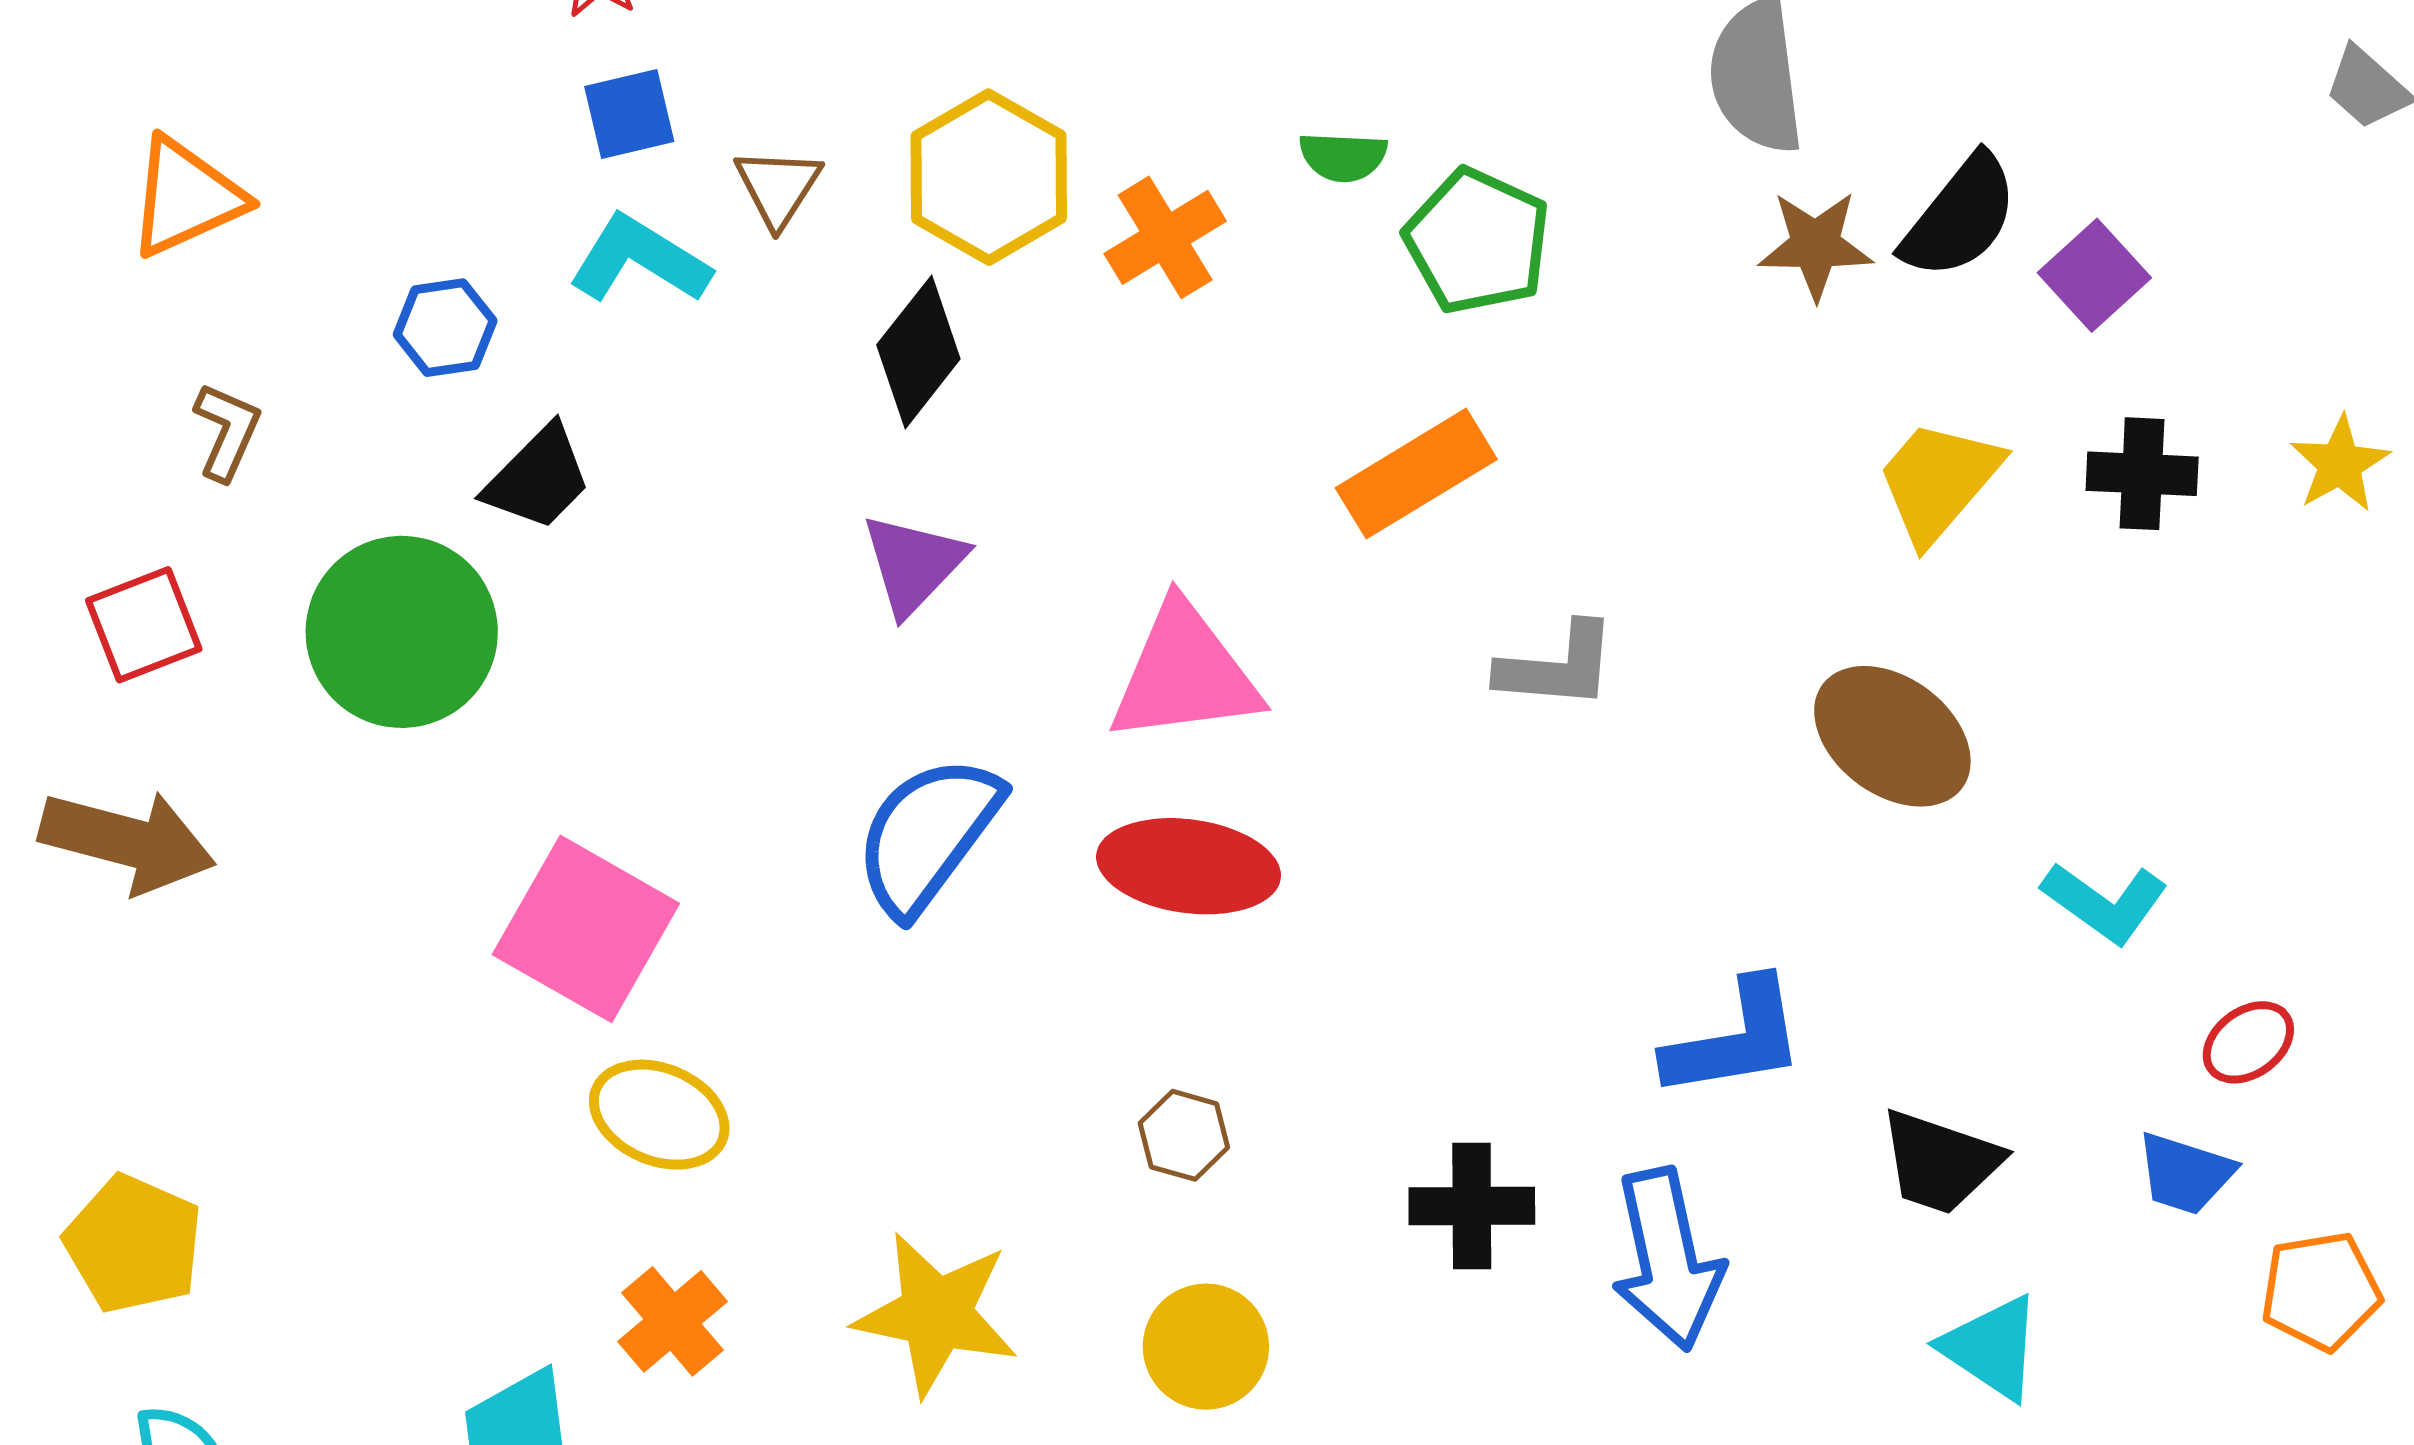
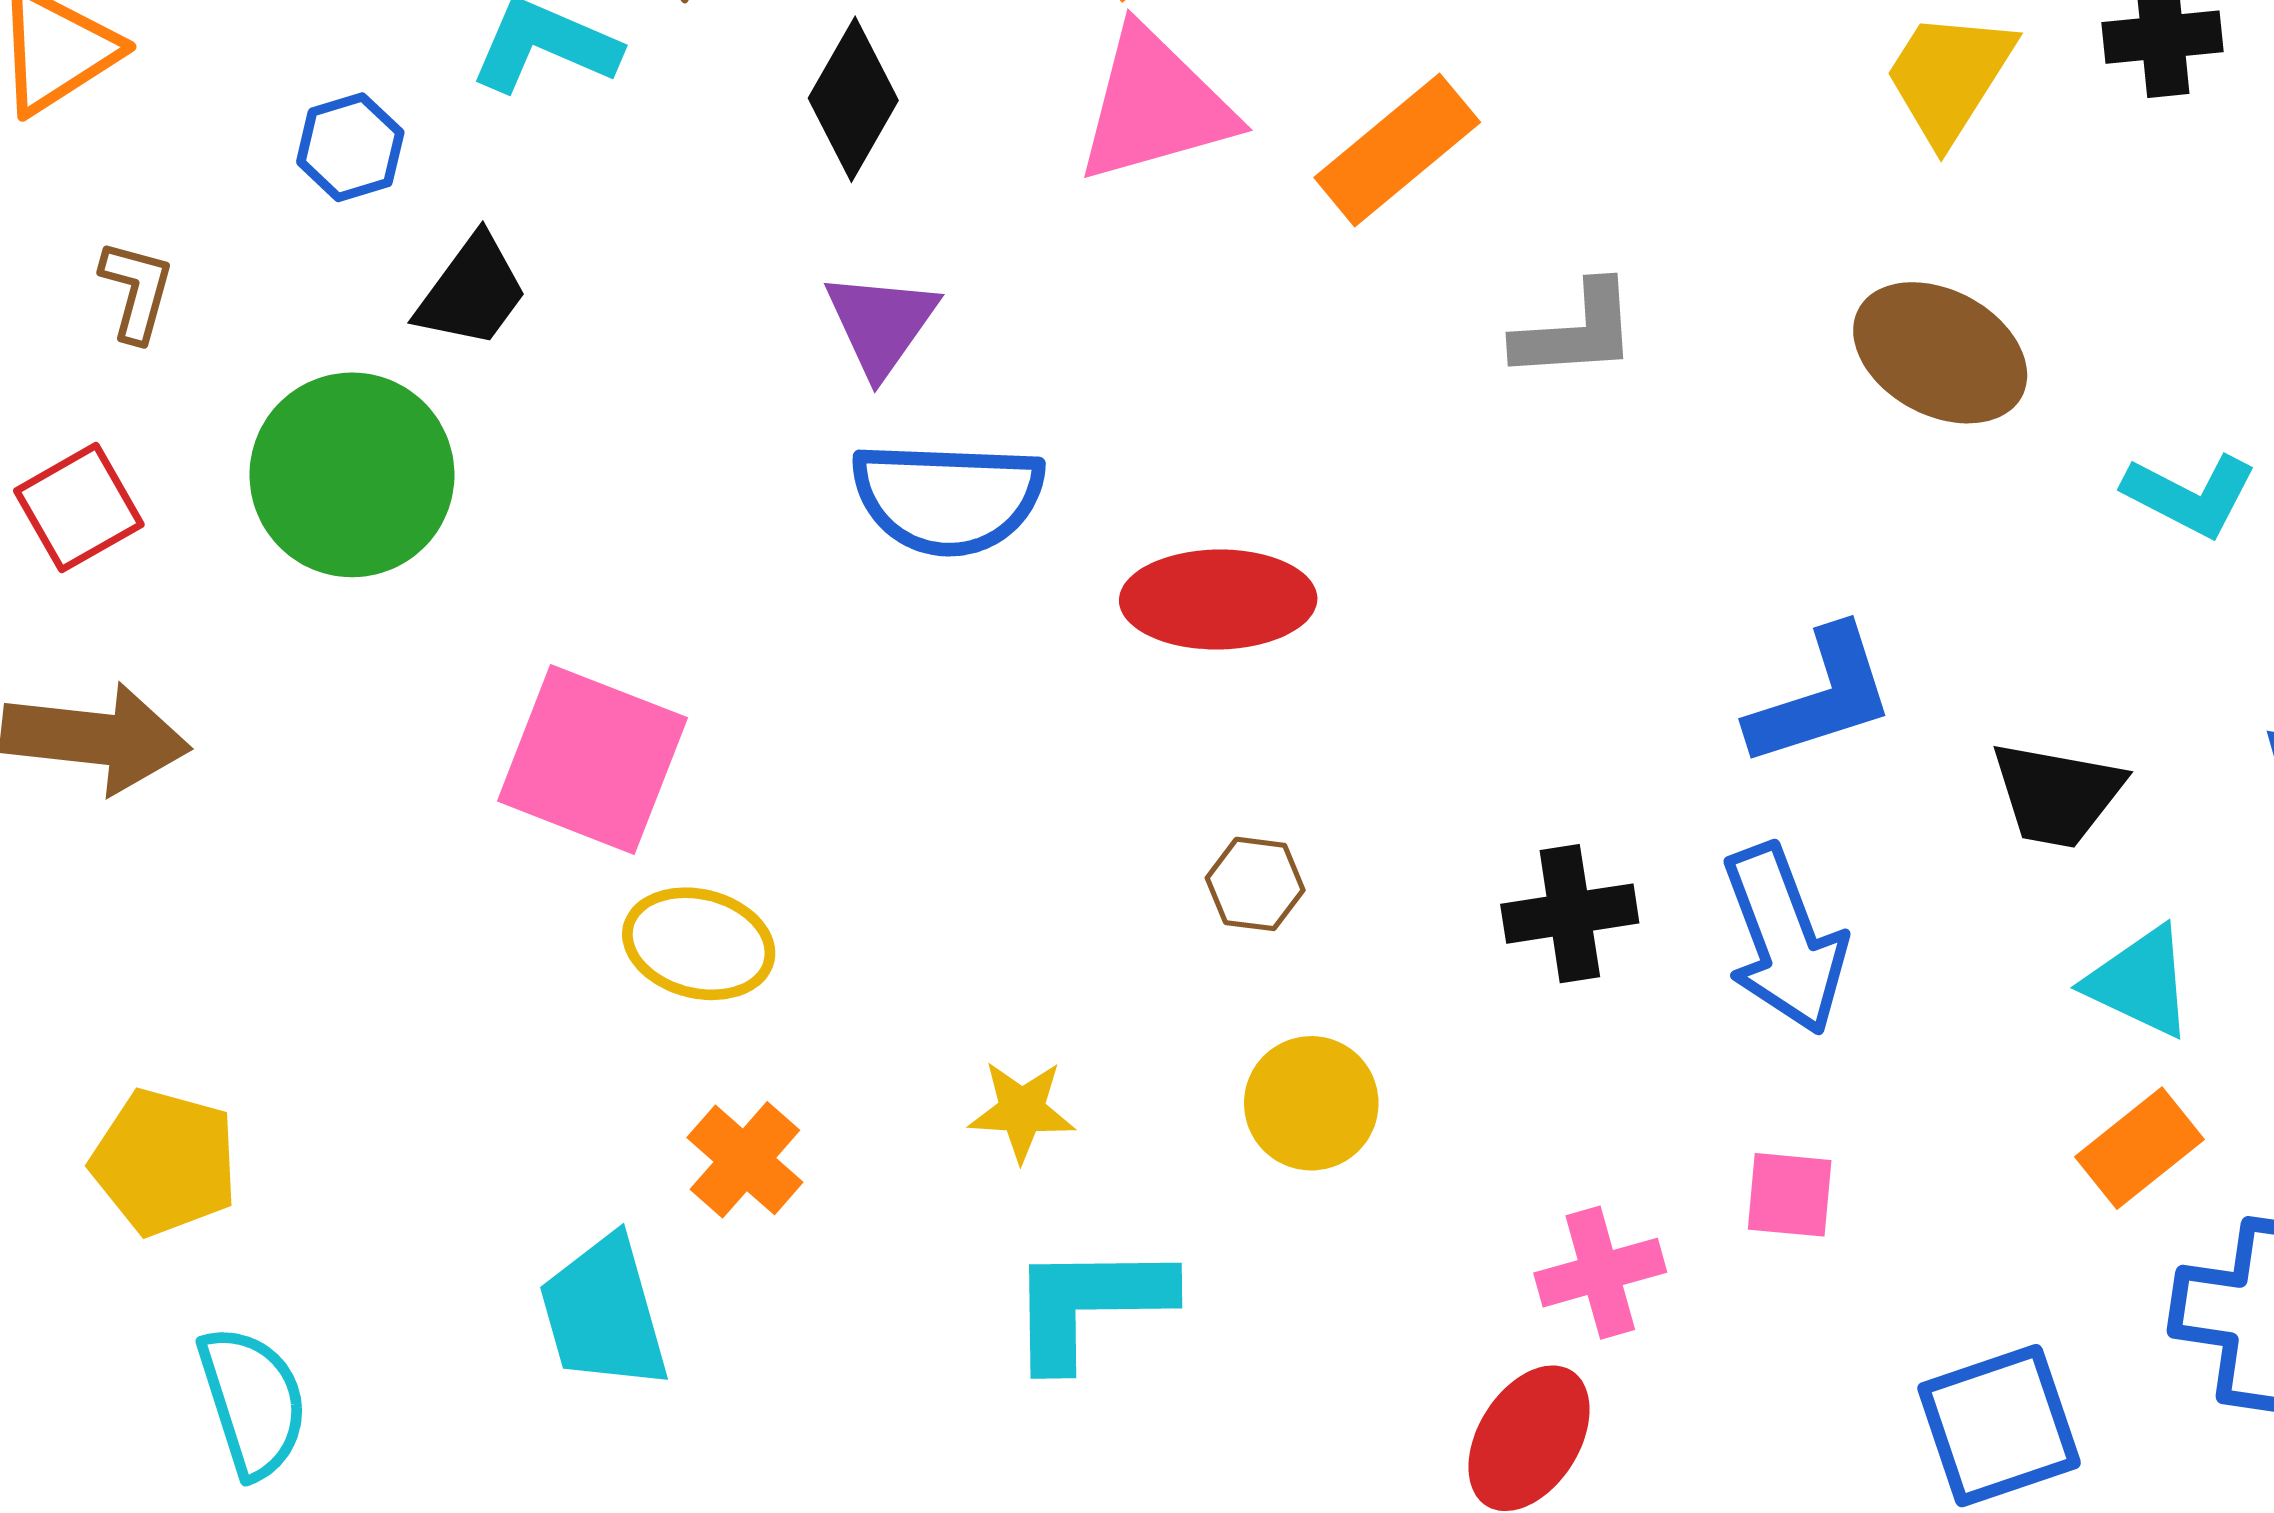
pink triangle: (1185, 674) -> (1155, 106), moved
blue semicircle: (928, 835) -> (948, 498), moved, turned -116
yellow star: (936, 1314) -> (1022, 1111), size x0.6

